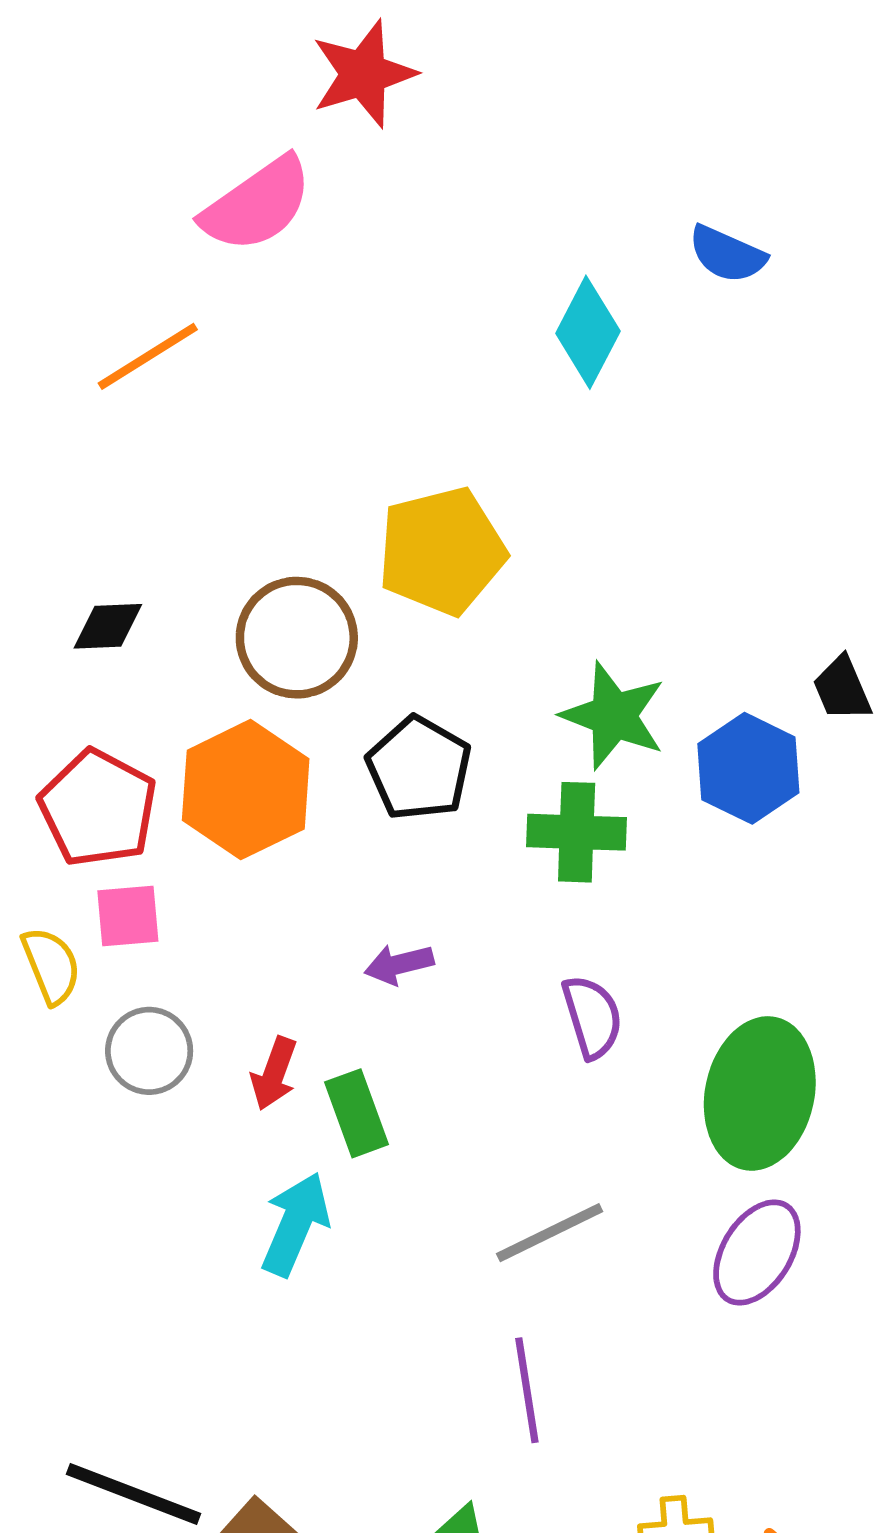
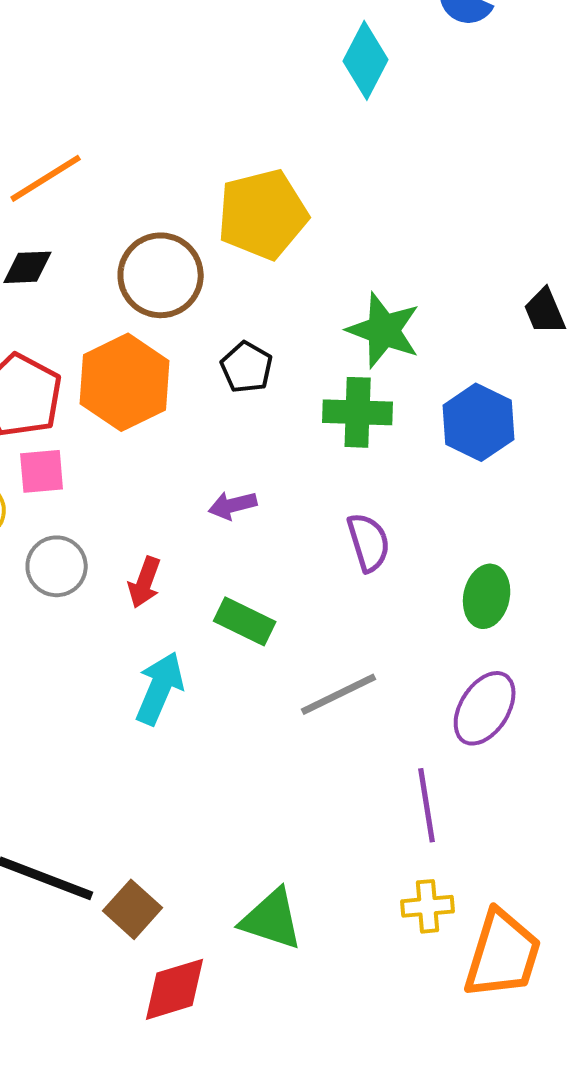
orange line: (148, 356) -> (46, 178), moved
black pentagon: (419, 768) -> (247, 367), size x0.7
blue hexagon: (748, 768) -> (479, 422), moved
green ellipse: (760, 1093) -> (487, 596), size x0.6
green rectangle: (356, 1113) -> (245, 621), moved, turned -44
purple line: (527, 1390) -> (427, 805), moved

